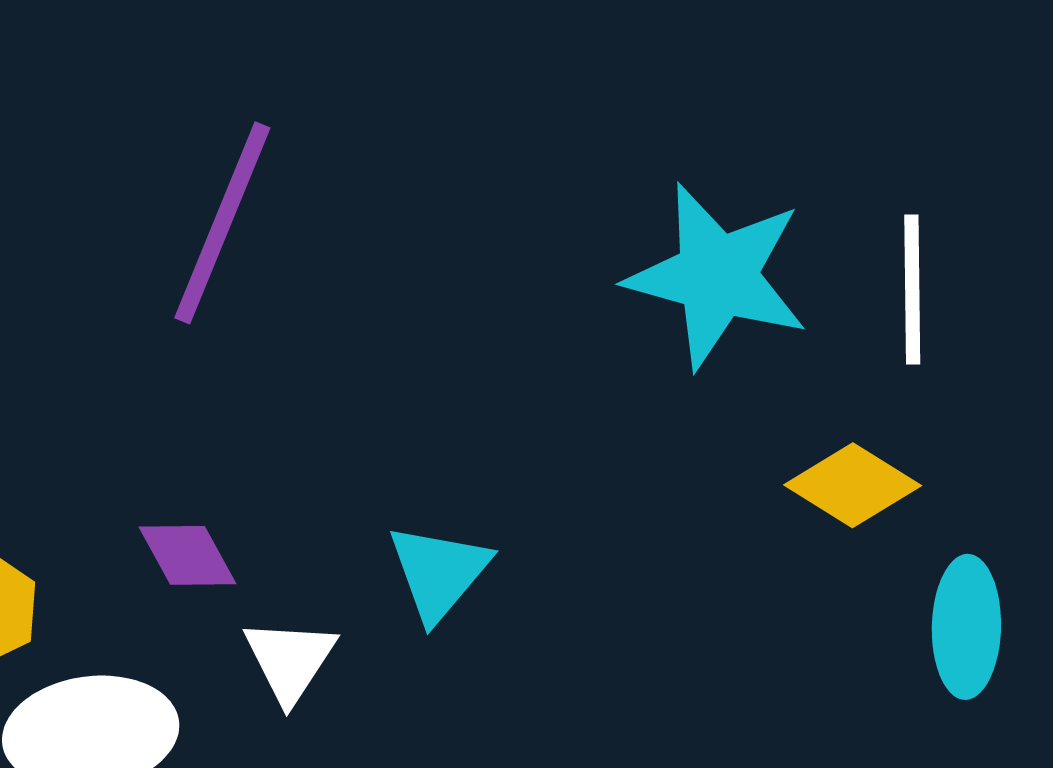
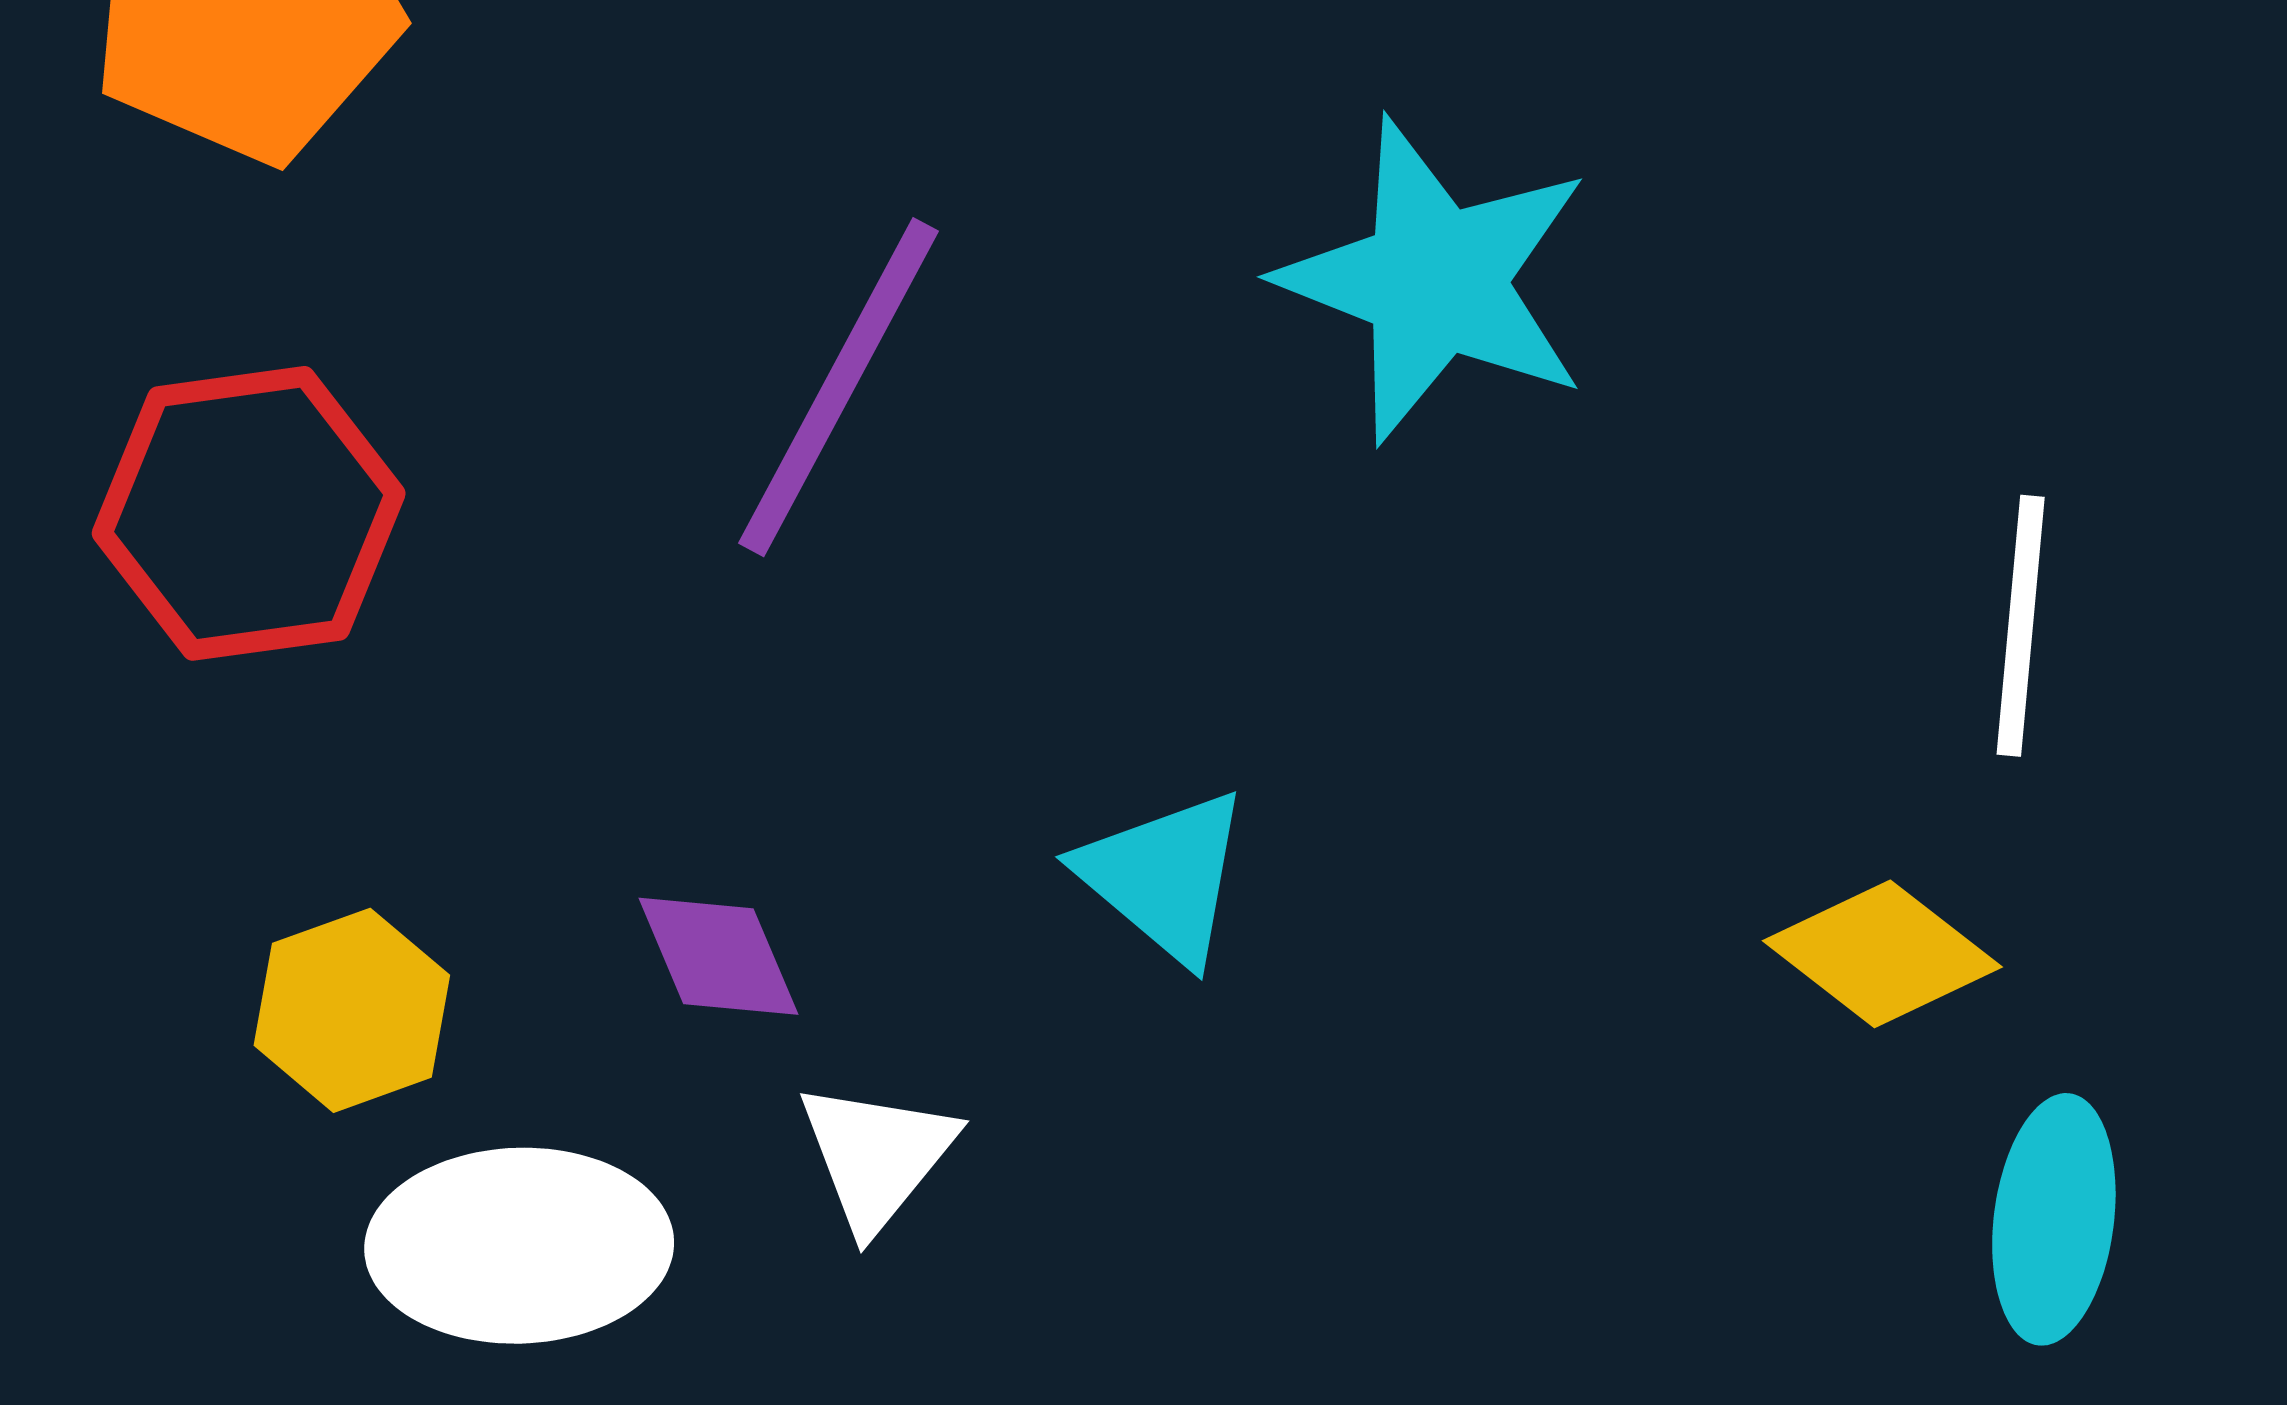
cyan star: (717, 276) -> (1435, 281), moved
cyan triangle: (439, 572) -> (1164, 876), moved, turned -36

